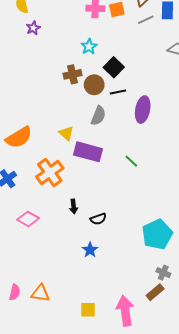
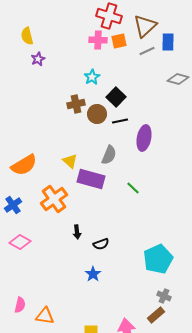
gray semicircle: (98, 116) -> (109, 155), moved
pink diamond: (28, 219) -> (20, 242), moved
pink semicircle: (15, 292) -> (20, 305), moved

